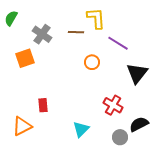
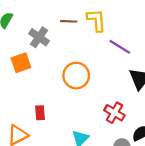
brown line: (76, 32) -> (69, 21), moved
orange circle: (92, 62) -> (76, 76), moved, size x1.6

